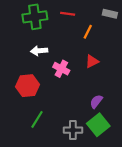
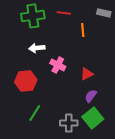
orange line: (88, 32) -> (83, 30), turned -32
red triangle: (92, 61) -> (87, 74), moved

